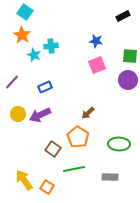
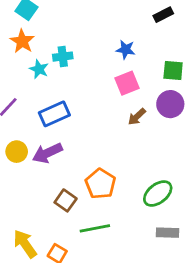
blue rectangle: (45, 87) -> (54, 114), size x1.5
brown arrow: (88, 113) -> (137, 117), moved
green ellipse: (119, 144) -> (158, 193), turned -40
gray rectangle: (110, 177) -> (168, 233), moved

